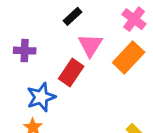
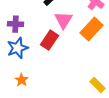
blue star: (41, 97) -> (18, 48), moved

